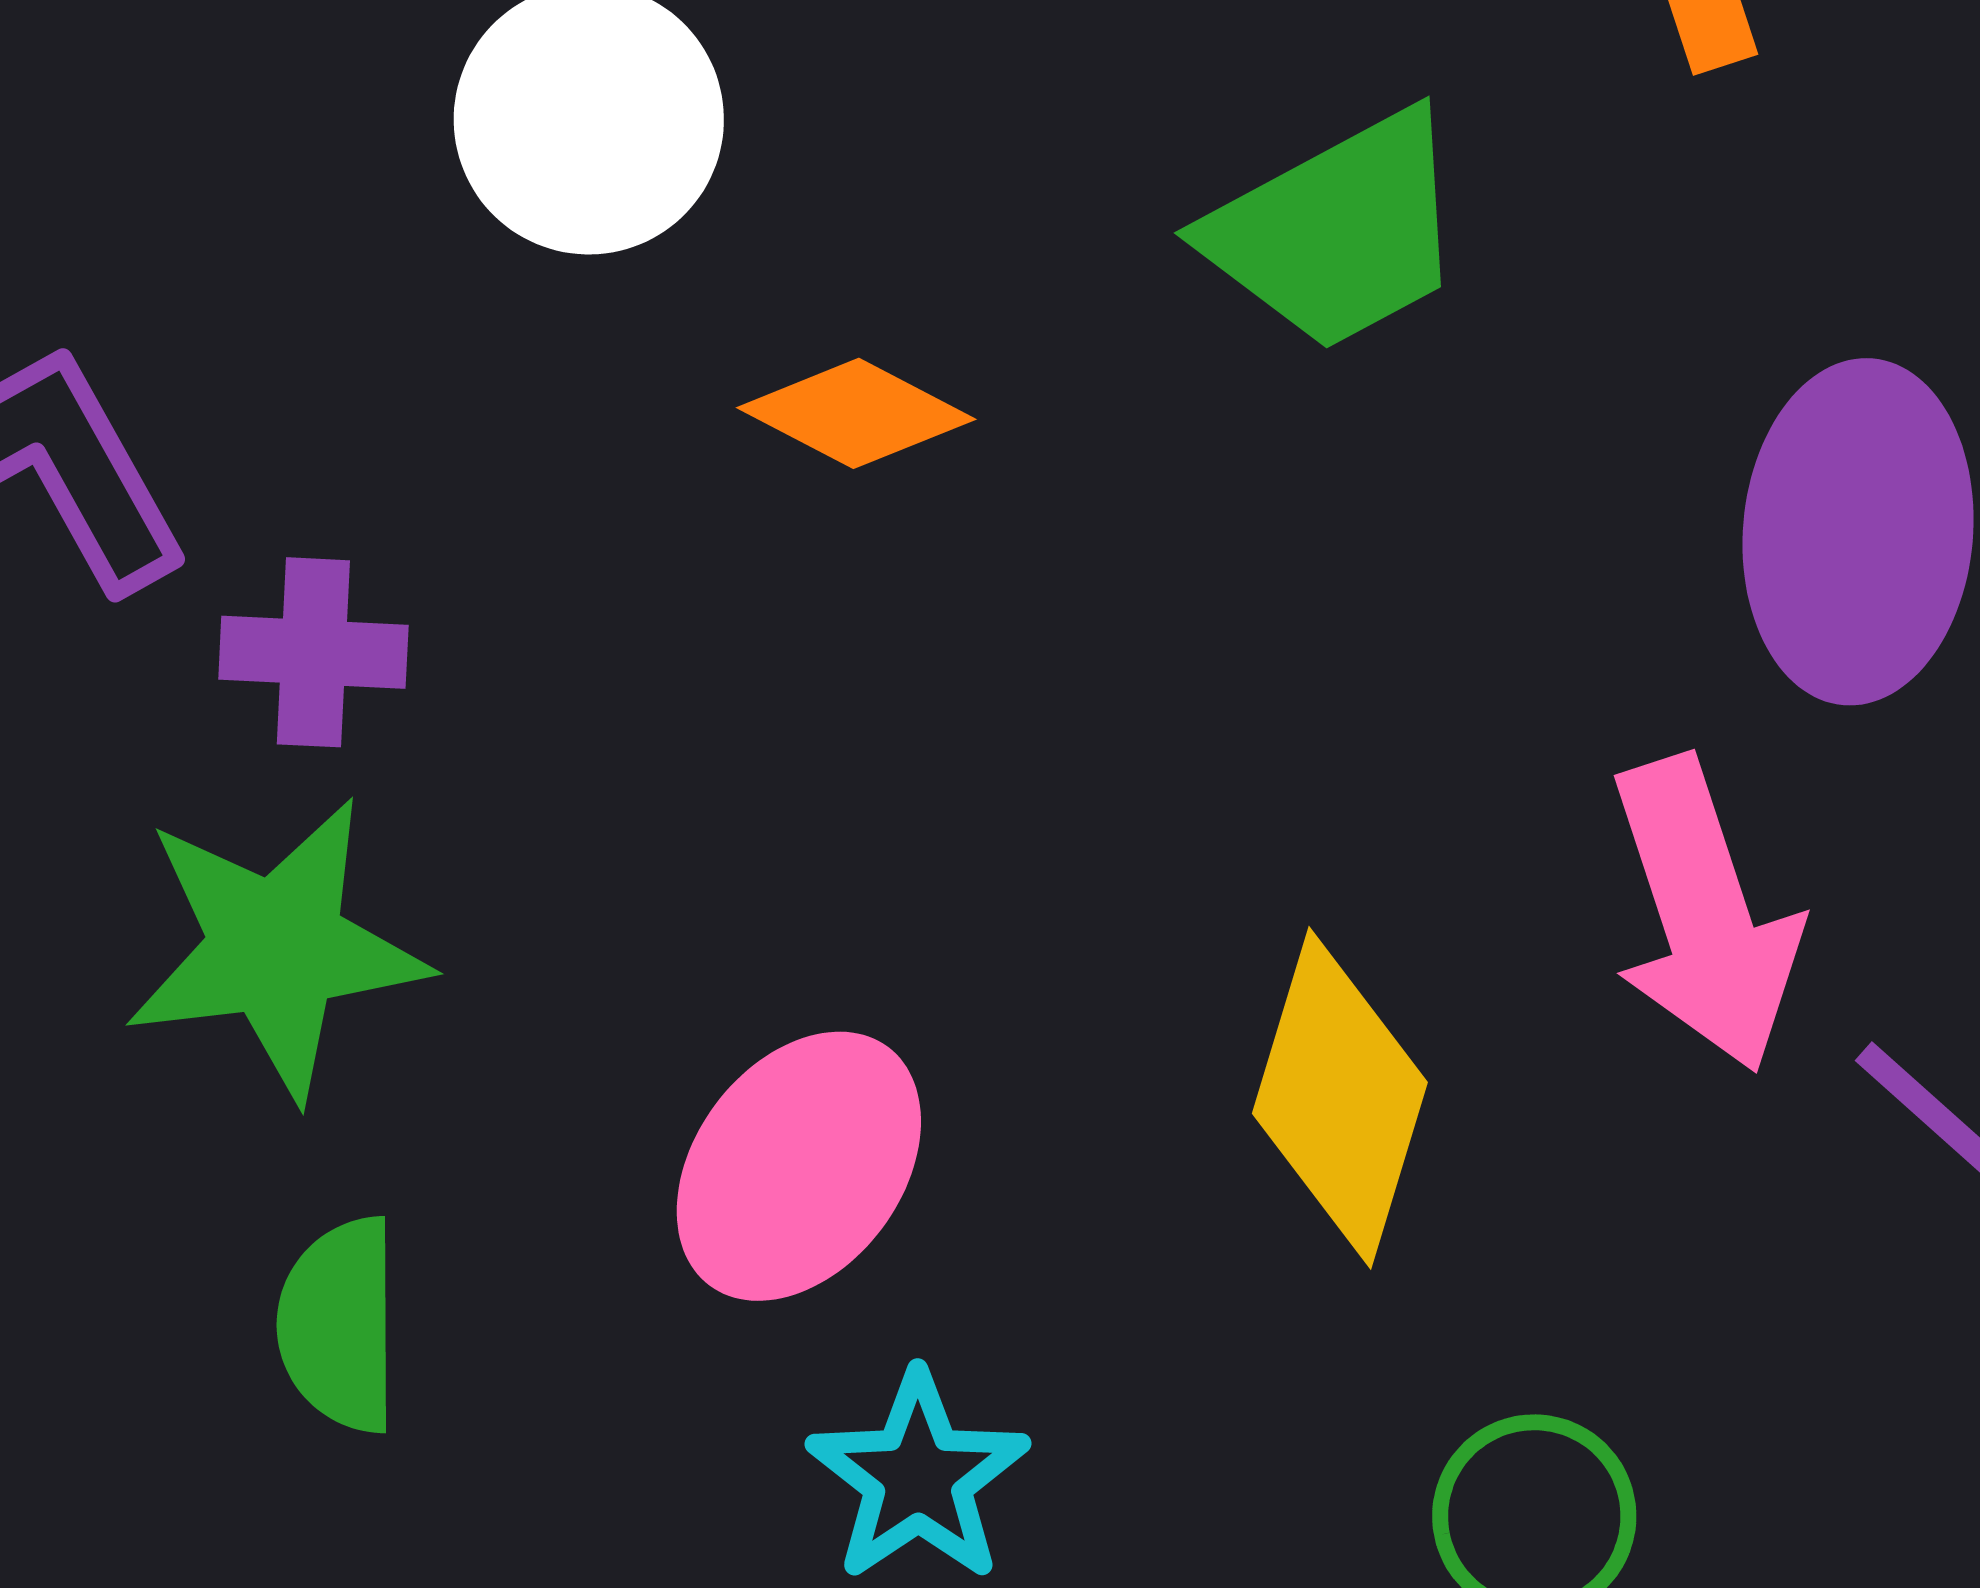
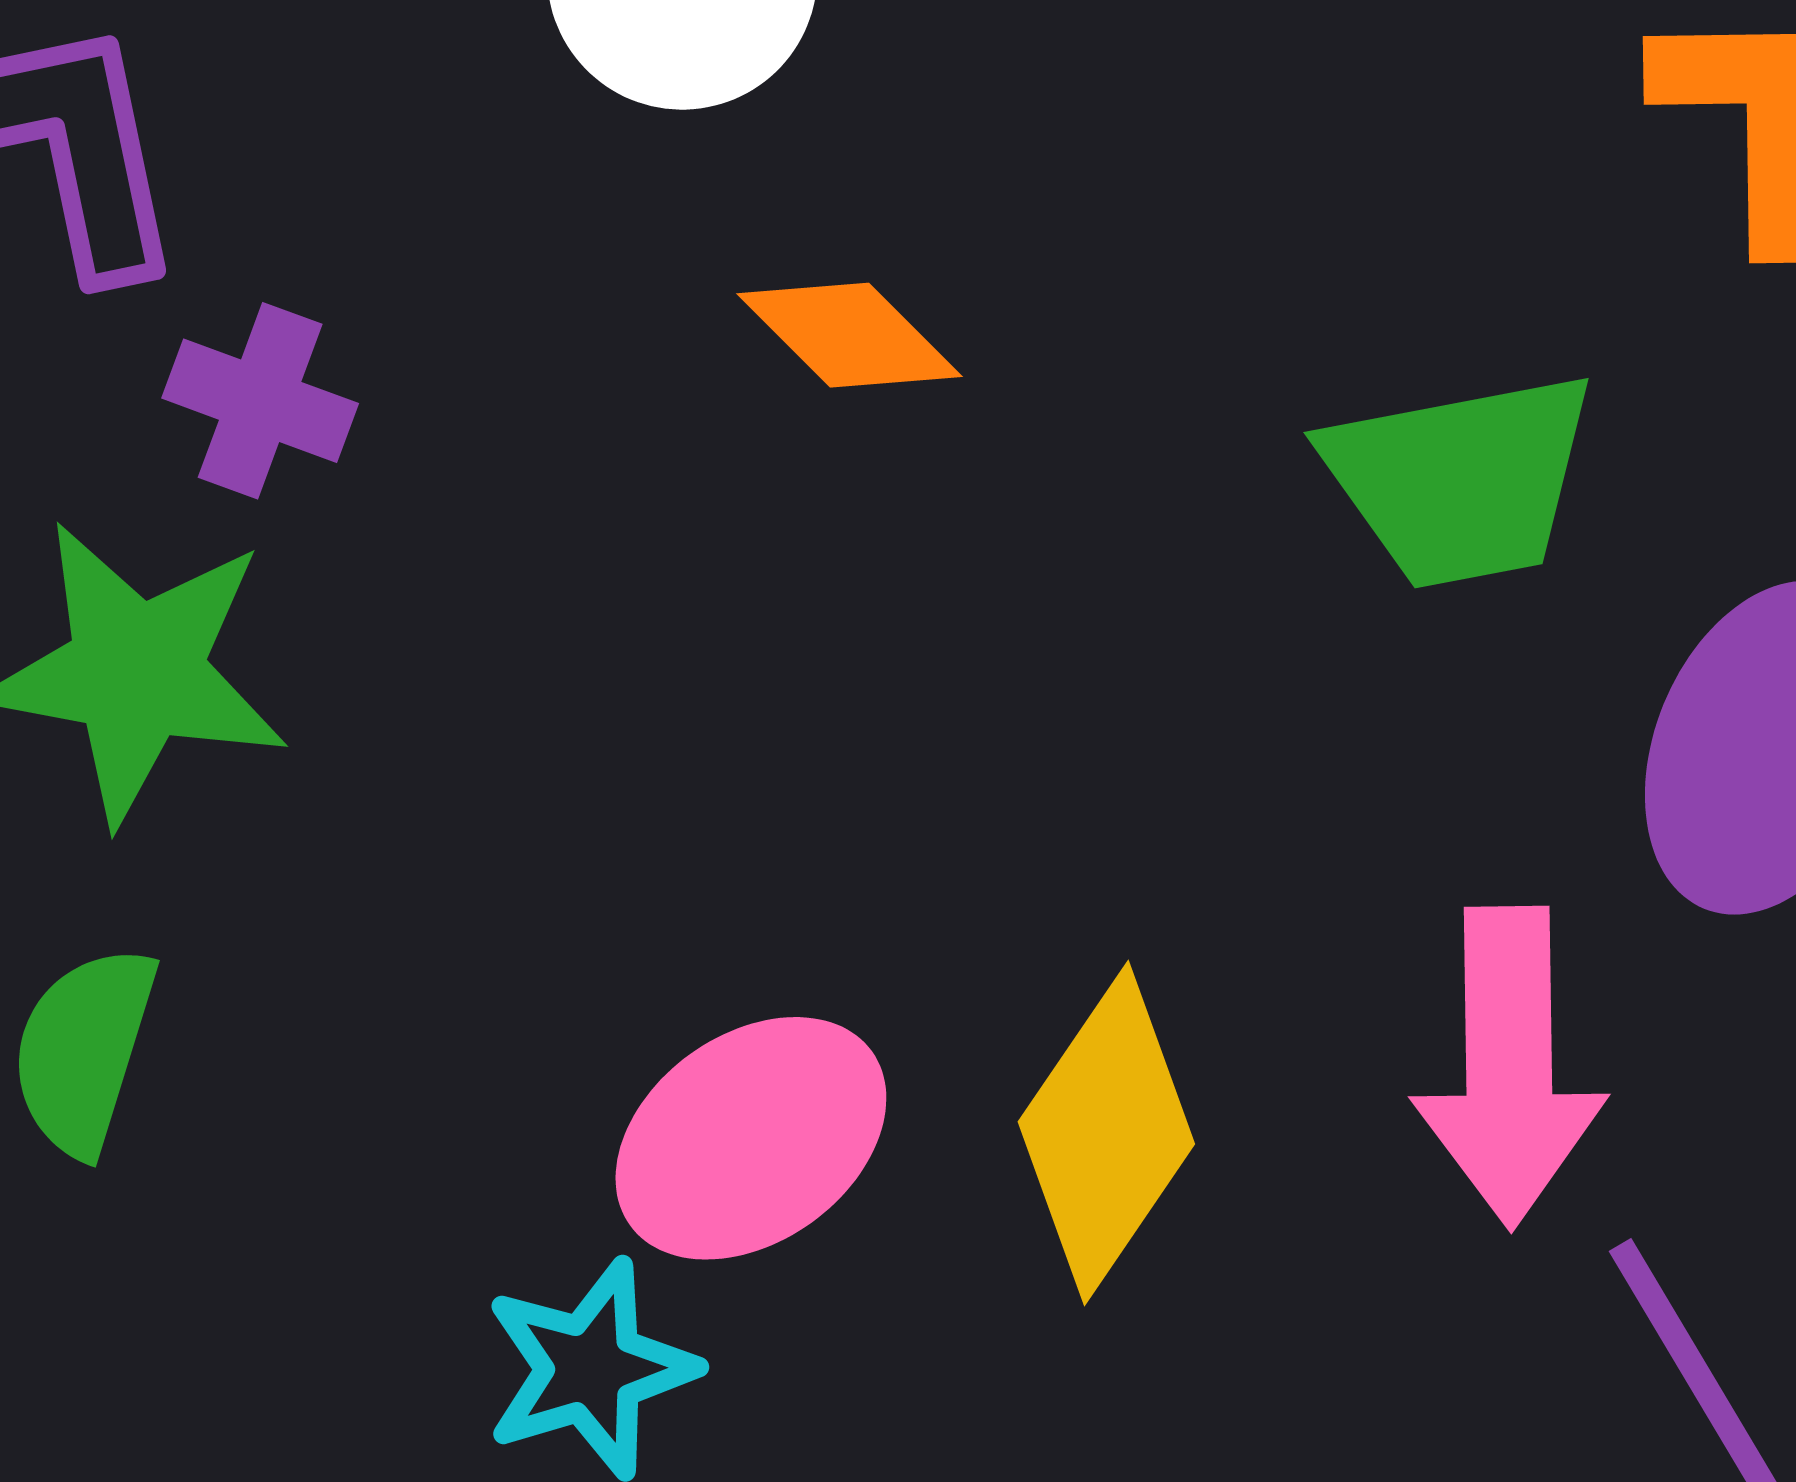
green trapezoid: (1337, 231) -> (1460, 480), moved
pink ellipse: (799, 1166) -> (751, 1138), moved

